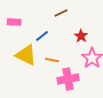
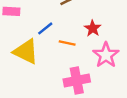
orange line: (52, 60) -> (67, 43), moved

